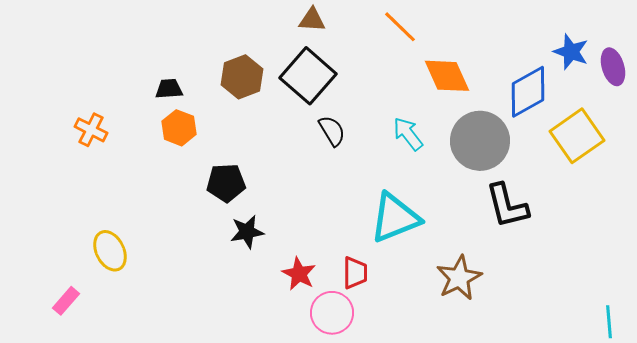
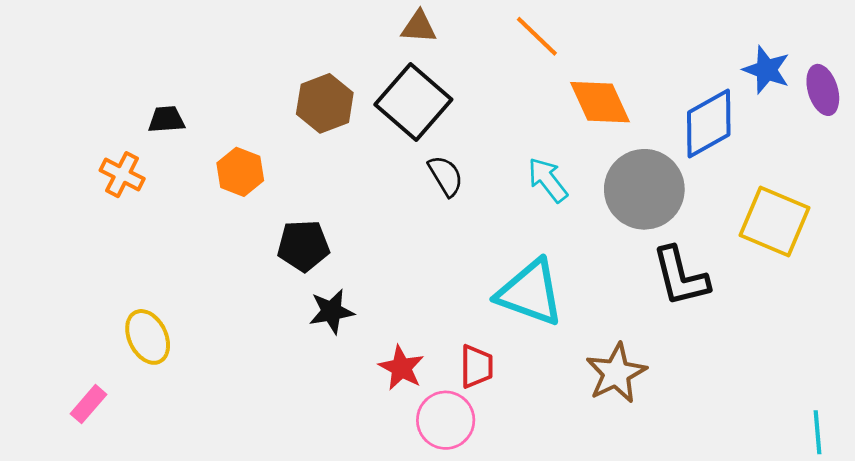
black trapezoid: (169, 89) -> (166, 119), moved
yellow square: (577, 136) -> (775, 221), moved, turned -32
cyan triangle: (395, 218) -> (530, 293), turned 42

